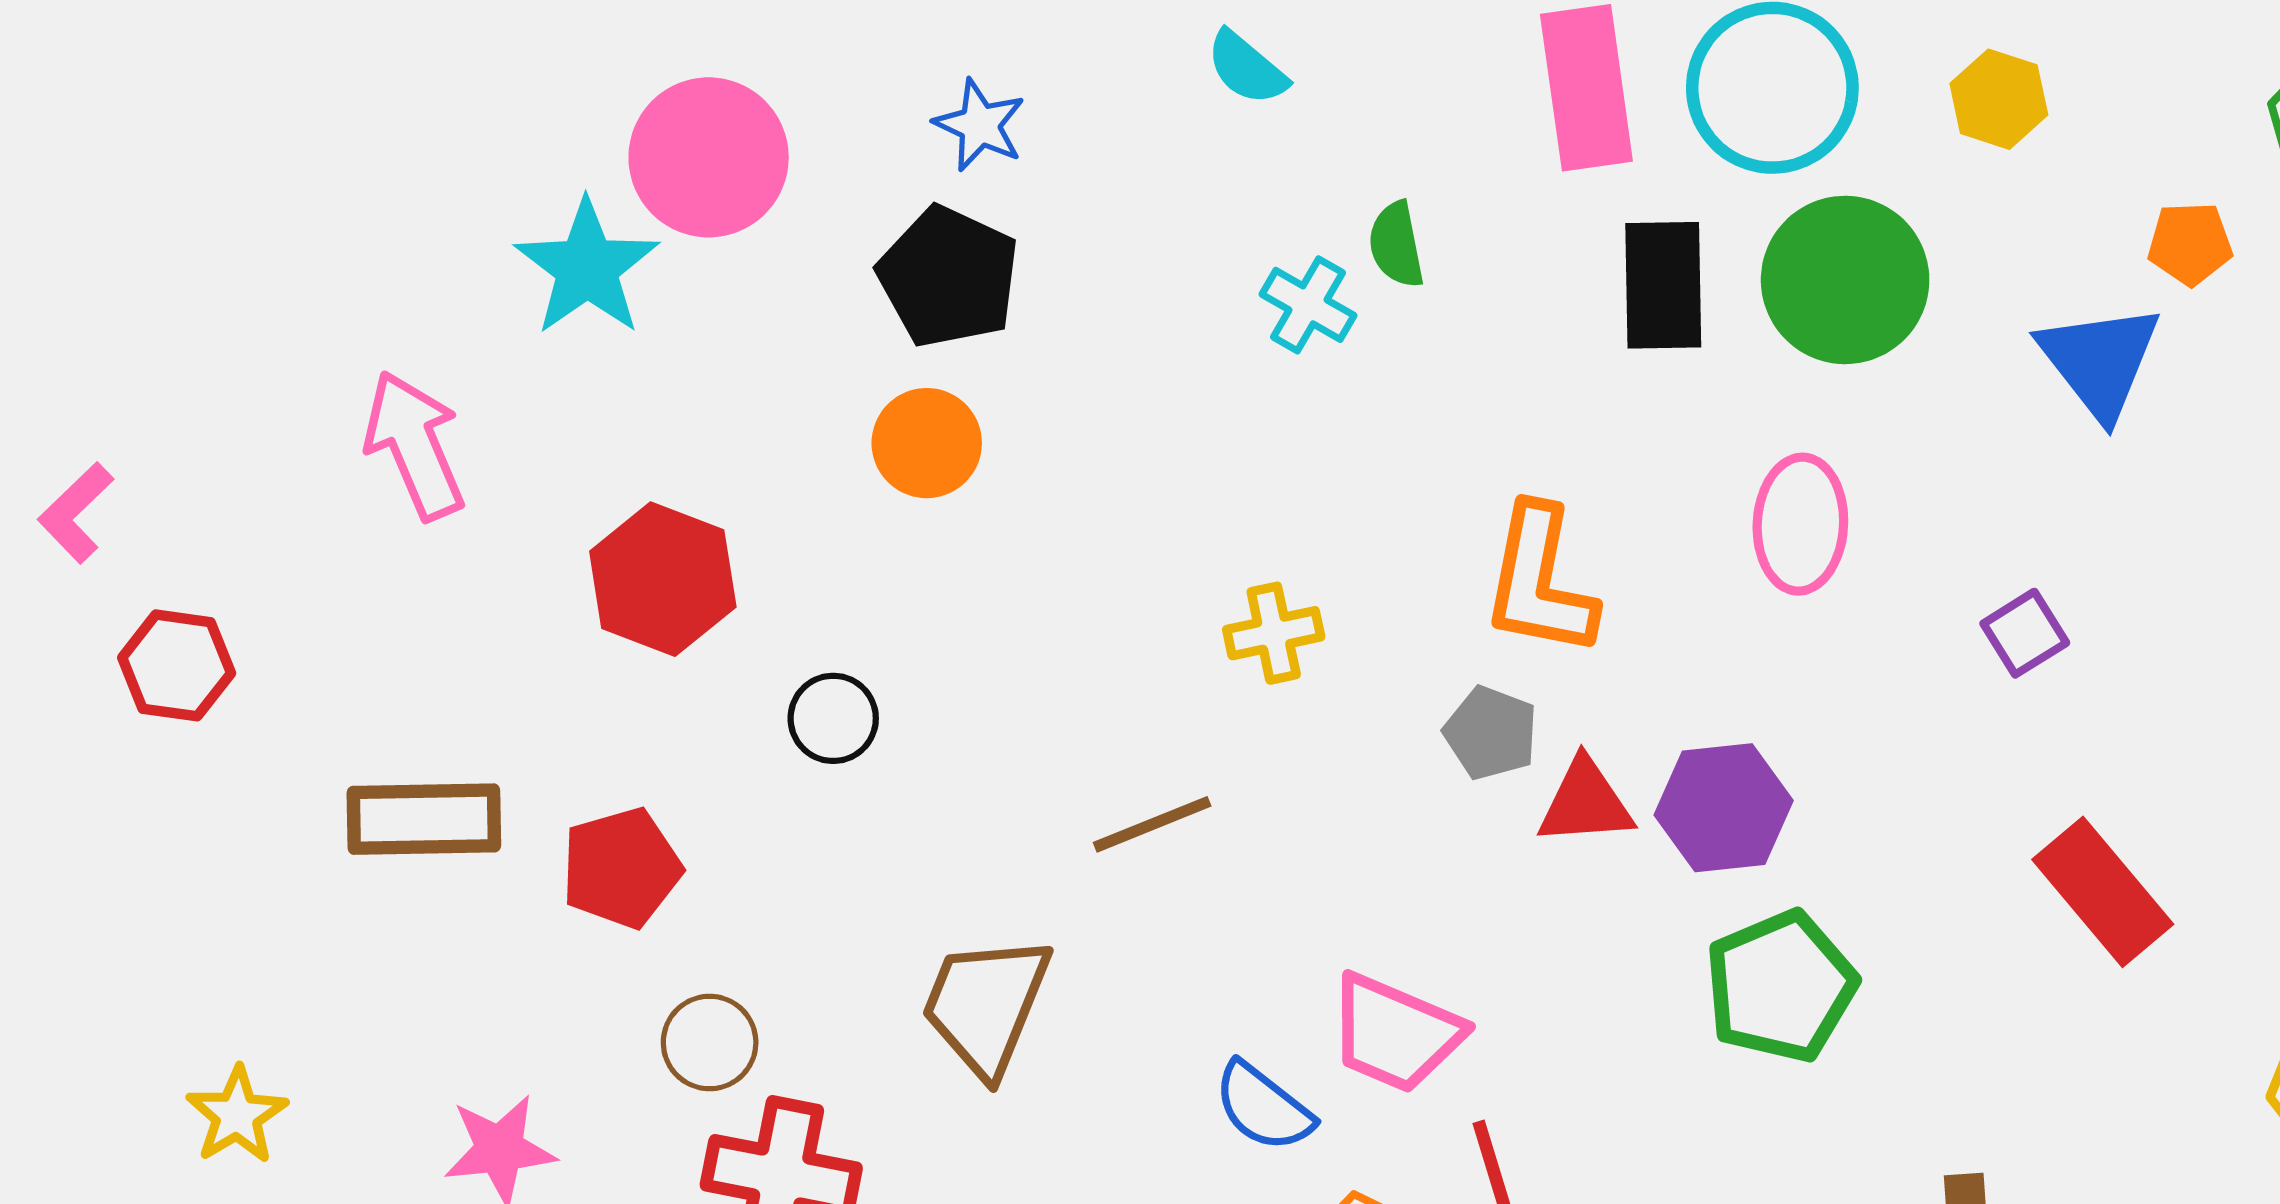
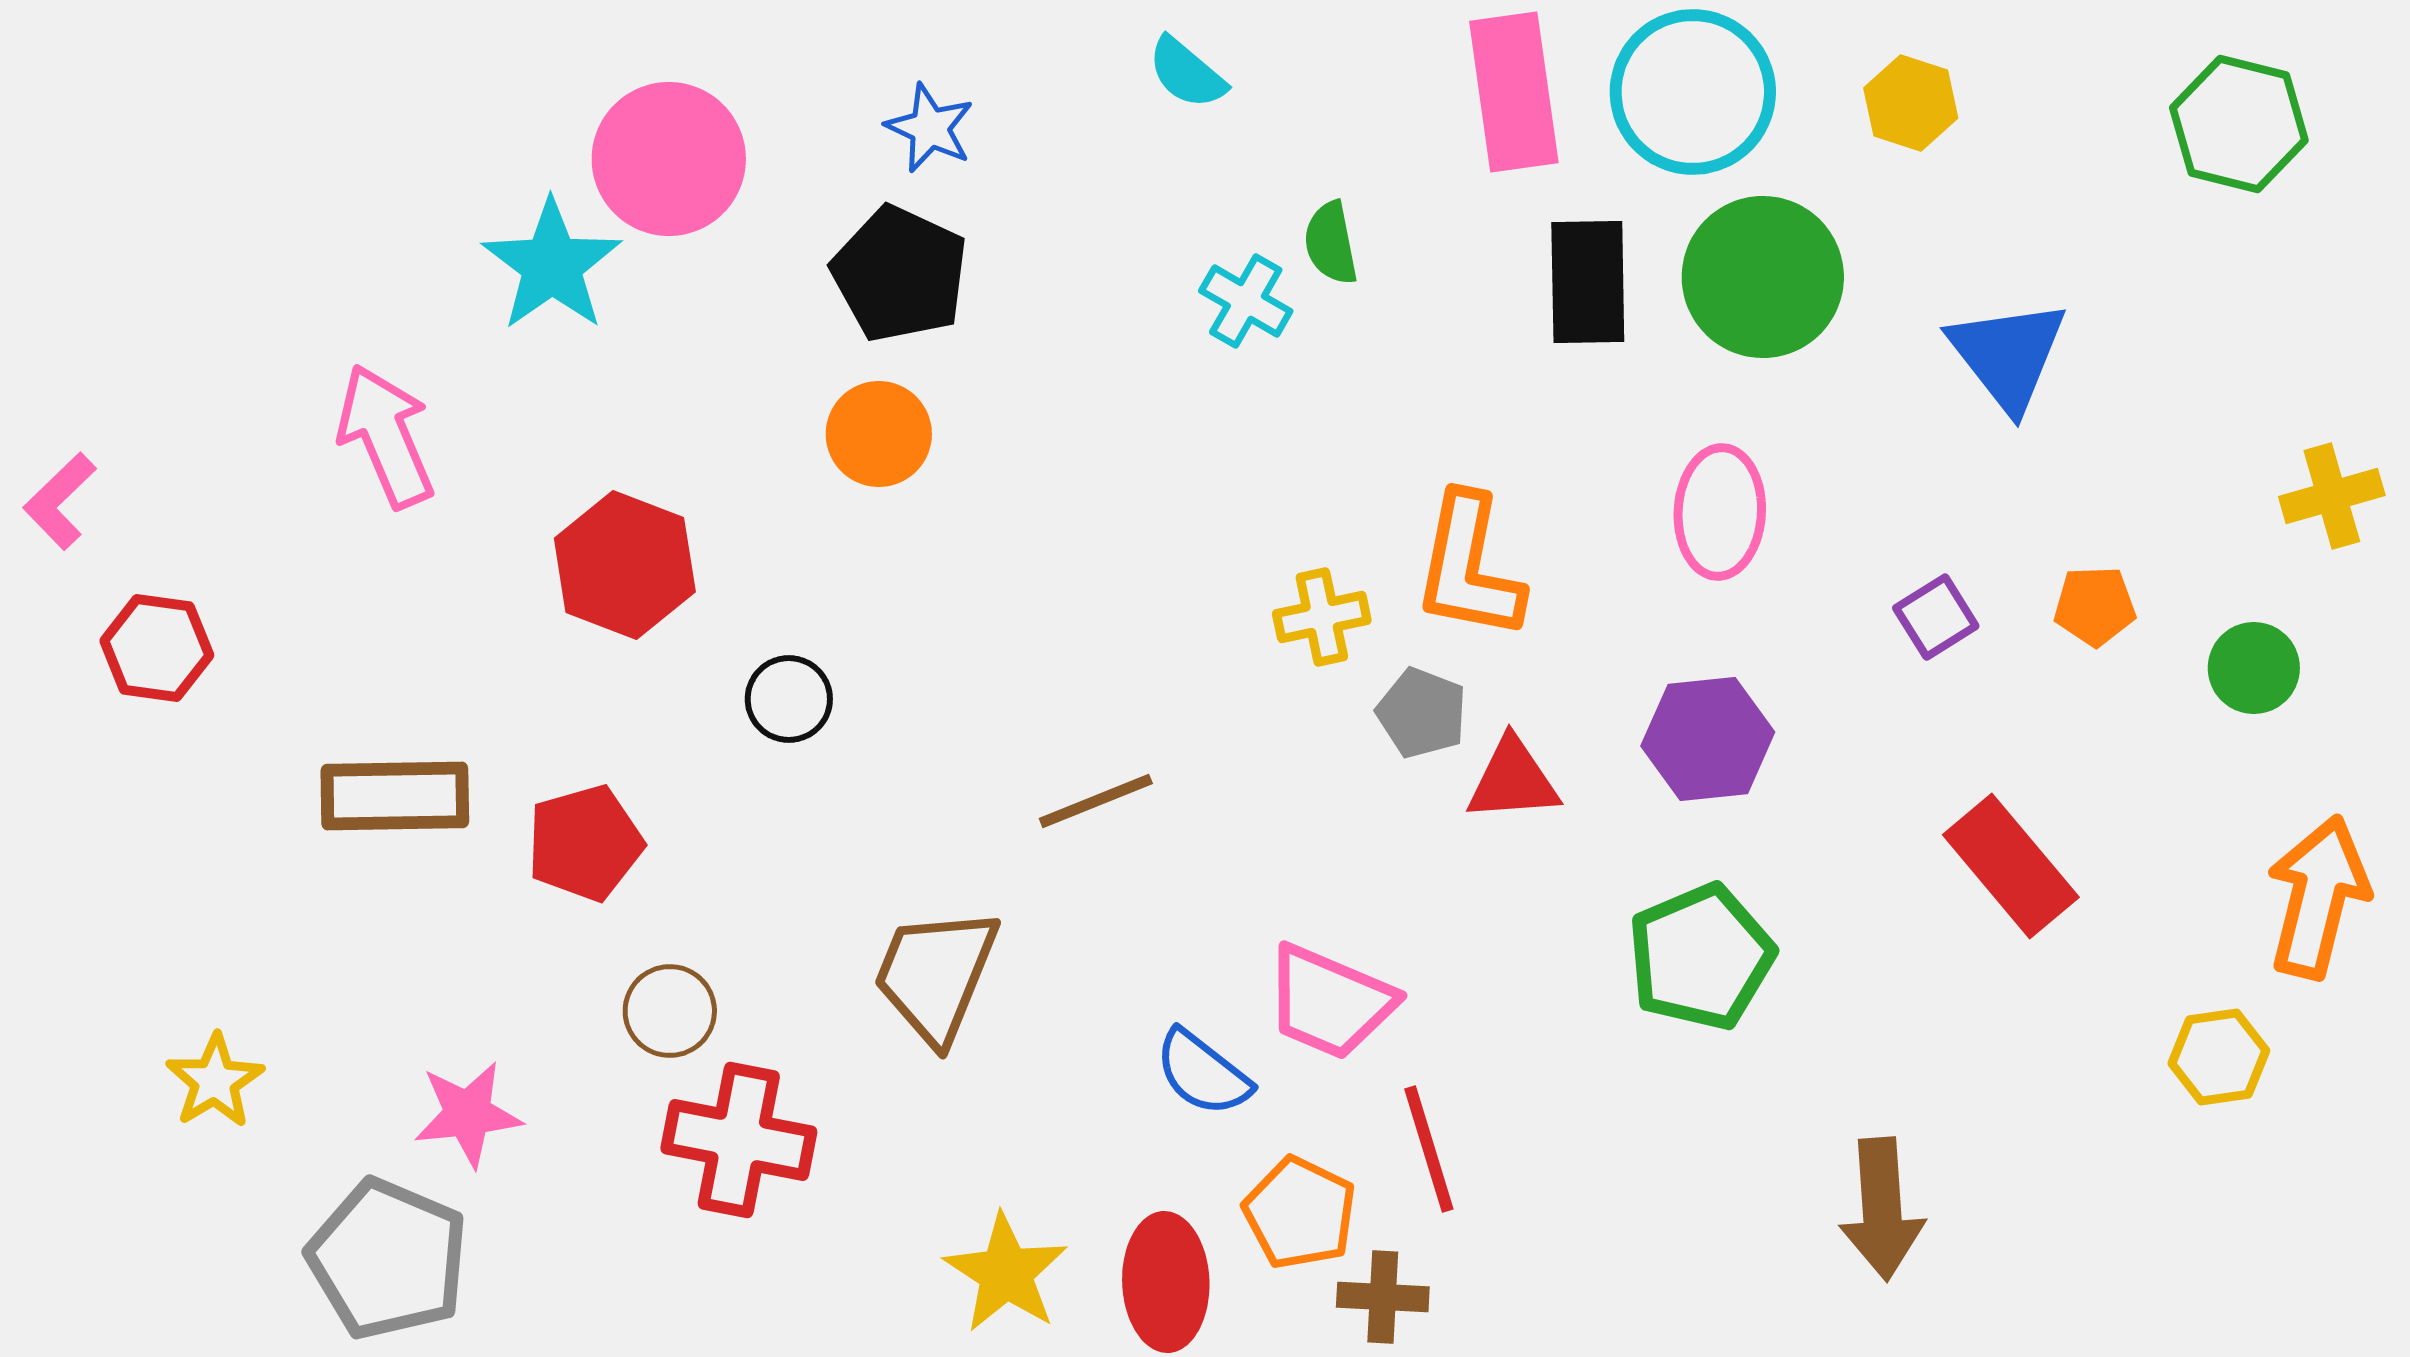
orange pentagon: (2190, 244) -> (2095, 606), moved
yellow cross: (1274, 633) -> (1322, 617), moved
purple hexagon: (1724, 808) -> (1708, 739), moved

